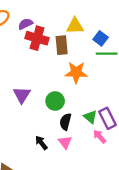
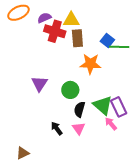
yellow triangle: (75, 26) -> (71, 20), moved
blue square: (101, 38) -> (107, 40), moved
green triangle: (90, 117) -> (103, 105), size x1.5

